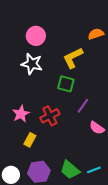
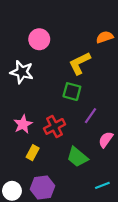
white star: (32, 64) -> (22, 72), moved
pink semicircle: (97, 128) -> (106, 140), turned 91
green trapezoid: (70, 170) -> (77, 157), moved

